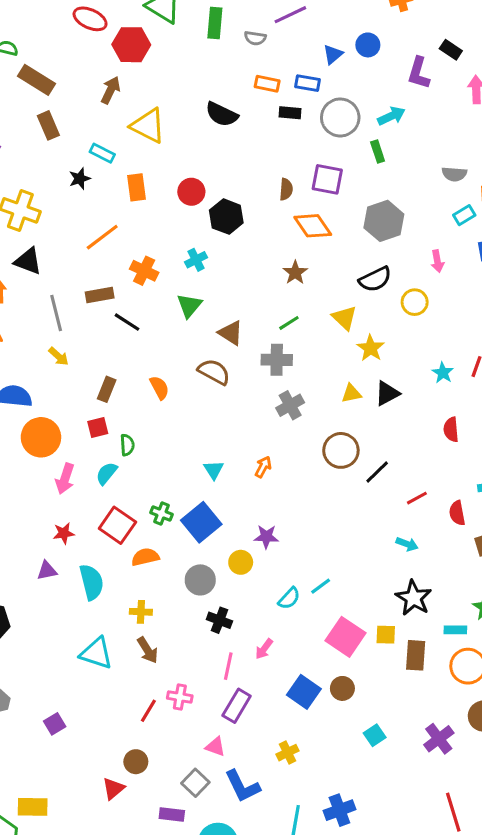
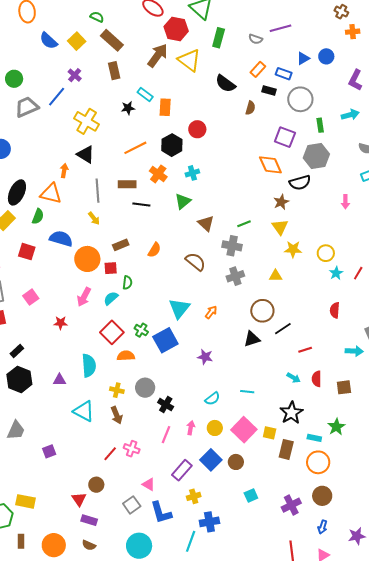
green rectangle: (215, 23) -> (219, 38), moved
orange rectangle: (267, 84) -> (258, 69), turned -70
brown arrow: (111, 90) -> (158, 55), size x1.4
cyan arrow: (391, 116) -> (350, 115), moved
yellow triangle: (148, 126) -> (189, 60), moved
orange rectangle: (137, 187) -> (165, 107), moved
brown semicircle: (286, 189) -> (250, 108), moved
black hexagon: (226, 217) -> (172, 145), moved
gray hexagon: (384, 221) -> (316, 156), moved
brown star: (295, 273) -> (281, 202), moved
black semicircle: (375, 279) -> (300, 183), moved
yellow circle: (415, 302) -> (326, 253), moved
black line: (127, 322) -> (141, 205), turned -36
yellow star: (371, 348) -> (293, 249), turned 30
brown semicircle: (214, 372) -> (196, 262), moved
orange semicircle: (159, 388) -> (154, 250), turned 49
brown rectangle: (107, 389) -> (121, 245), turned 35
black triangle: (387, 393) -> (252, 339), moved
orange circle: (41, 437) -> (87, 259), moved
cyan triangle: (214, 470) -> (179, 308), size x1.6
red semicircle: (457, 513) -> (317, 379), moved
red star: (64, 533) -> (61, 323), moved
yellow circle: (241, 562) -> (215, 428), moved
purple triangle: (47, 571) -> (59, 380), moved
gray circle: (200, 580) -> (145, 388), moved
cyan line: (321, 586) -> (247, 392), moved, turned 32
pink arrow: (264, 649) -> (191, 428), turned 144
purple rectangle: (237, 706) -> (182, 470), moved
red triangle: (113, 789) -> (79, 499), turned -35
blue cross: (339, 810) -> (209, 522), moved
purple rectangle: (172, 814) -> (89, 520), moved

